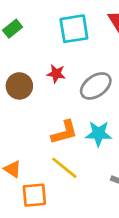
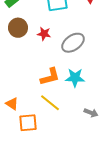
brown circle: (19, 86) -> (18, 28), moved

